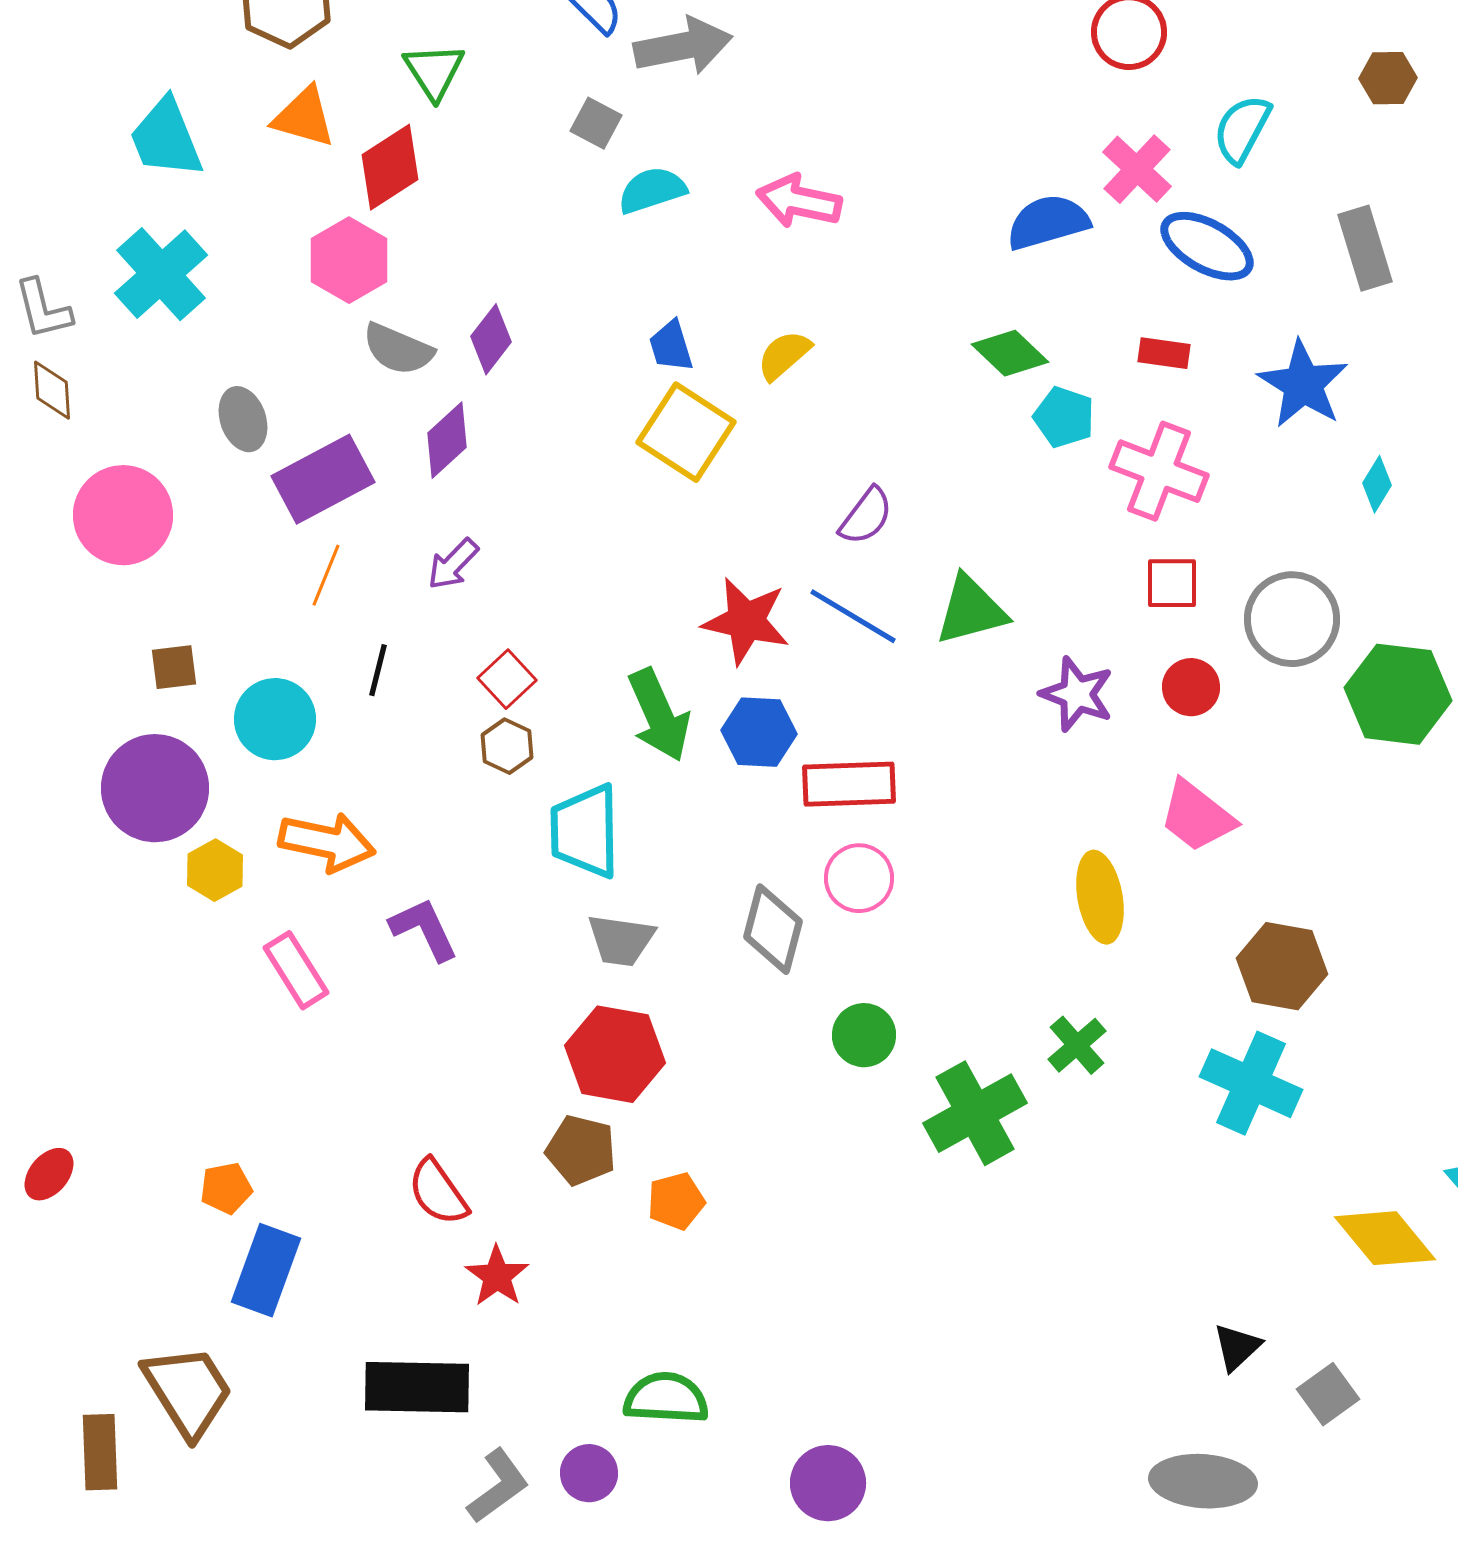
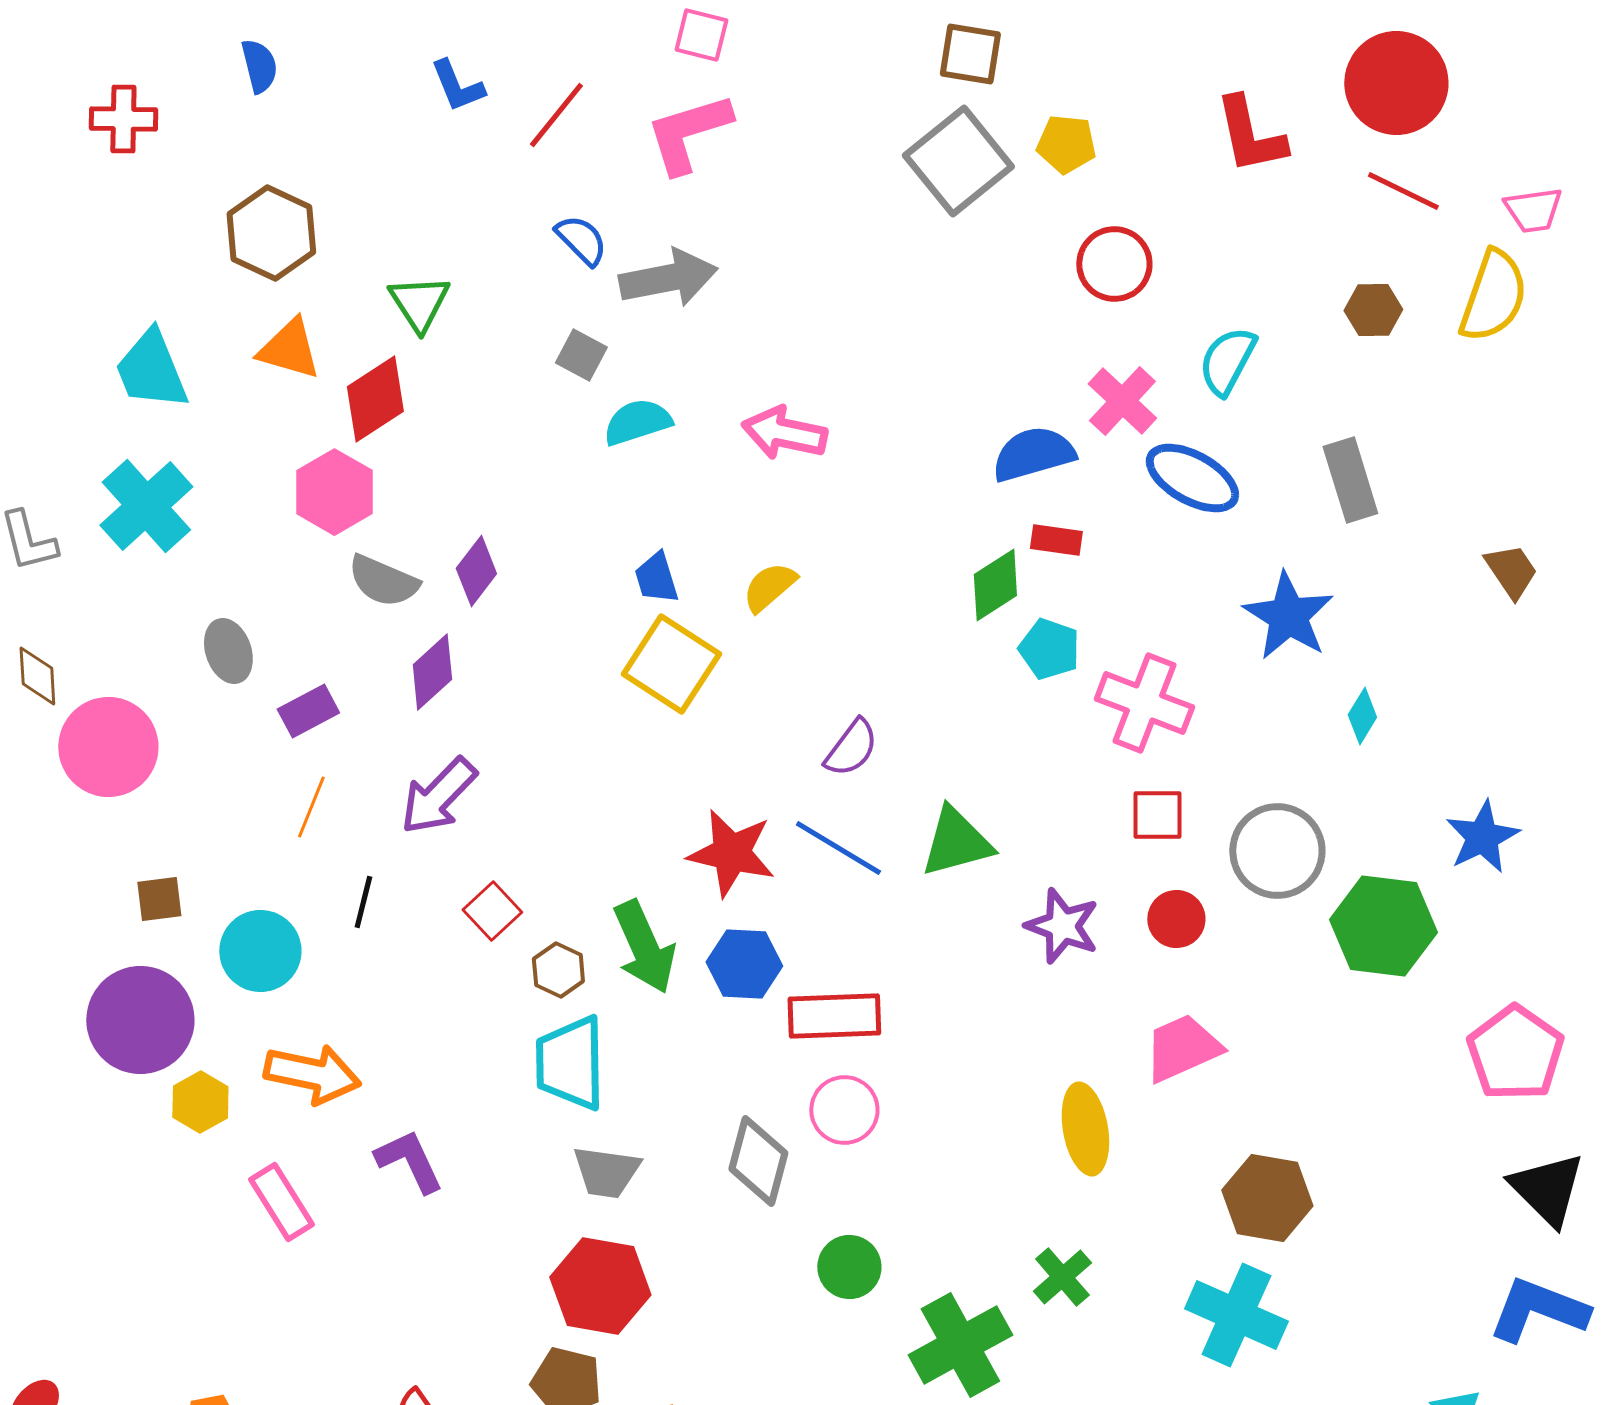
green diamond: (1010, 353) -> (995, 585), turned -76
red rectangle: (1164, 353) -> (1056, 540), moved
brown diamond: (52, 390) -> (37, 676), moved
purple rectangle: (323, 479) -> (308, 711), size x0.6
purple arrow: (453, 564) -> (438, 796), size x1.5
brown hexagon: (507, 746) -> (558, 970), moved
pink trapezoid: (1197, 816) -> (1182, 1048), turned 118

